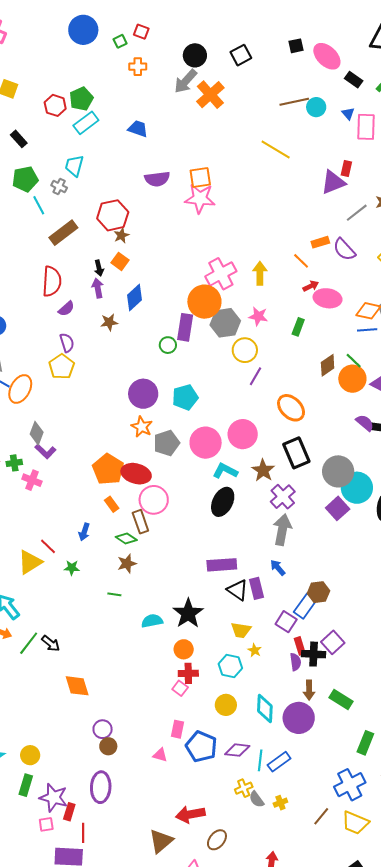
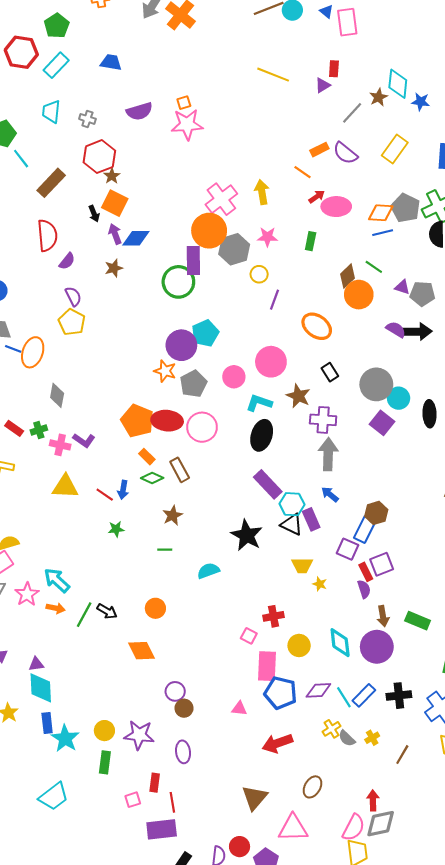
green pentagon: (81, 99) -> (57, 26), moved
red hexagon: (55, 105) -> (21, 52), size x1.4
yellow line: (276, 150) -> (273, 75), moved
orange square: (200, 177) -> (184, 103), size x0.6
purple triangle: (333, 182) -> (323, 85), size x0.6
gray cross: (59, 187) -> (87, 119), moved
orange square: (120, 261) -> (115, 203), size x1.4
purple arrow: (98, 288) -> (115, 234), moved
blue diamond: (135, 298) -> (136, 238), turned 52
green circle: (168, 345) -> (178, 282), size x1.8
yellow circle: (245, 350) -> (259, 274), size x0.7
orange circle: (352, 379) -> (359, 295), moved
purple circle: (143, 394) -> (181, 345), moved
pink circle: (206, 443) -> (234, 377), size x0.7
purple L-shape: (45, 451) -> (84, 440), moved
black rectangle: (296, 453) -> (330, 372), size x0.6
cyan circle: (357, 488) -> (399, 398), size x0.7
purple cross: (283, 497) -> (323, 420), turned -35
pink circle: (154, 500) -> (202, 427), moved
green diamond: (126, 538) -> (152, 478), moved
red line: (48, 546) -> (105, 495), moved
yellow triangle: (30, 562) -> (65, 487), moved, turned 44
purple rectangle: (222, 565) -> (268, 484), moved, turned 60
black star: (188, 613) -> (247, 535), moved
purple square: (333, 642) -> (382, 564), moved, turned 30
orange circle: (184, 649) -> (155, 608), moved
black cross: (314, 654) -> (399, 696), moved
cyan hexagon: (230, 666) -> (292, 504), moved
red cross: (188, 673) -> (273, 616), moved
pink rectangle: (178, 729) -> (267, 666), moved, size x1.6
cyan line: (260, 760) -> (344, 697), turned -30
purple ellipse: (101, 787) -> (183, 752), size x0.7
purple star: (54, 798) -> (139, 735), moved
red arrow: (190, 814) -> (277, 743), moved
brown line: (321, 816) -> (402, 755), moved

